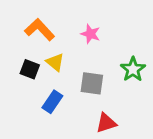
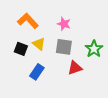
gray square: (92, 83) -> (64, 47), moved
red triangle: (106, 123) -> (75, 68), moved

